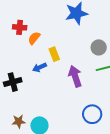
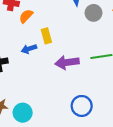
gray circle: (99, 47) -> (93, 13), moved
purple arrow: (75, 76) -> (67, 62), turned -85

